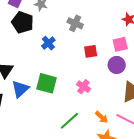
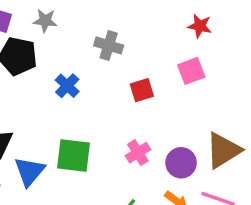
purple circle: (117, 65) -> (181, 163), moved
pink cross: (83, 87) -> (138, 153), turned 32

